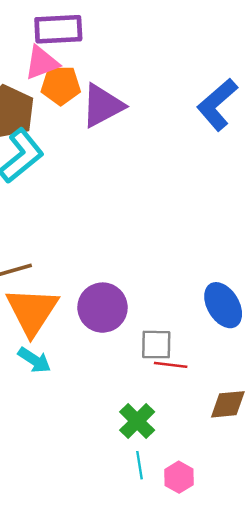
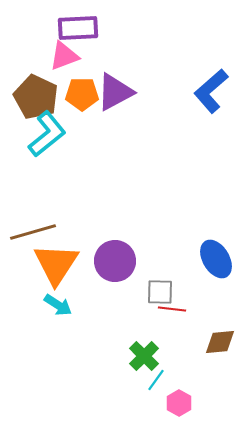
orange pentagon: (61, 85) -> (82, 94), moved
cyan line: (140, 465) -> (156, 380), moved, turned 45

